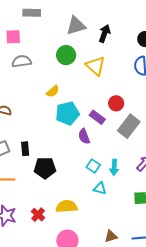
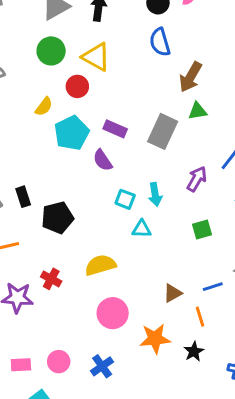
red circle: (116, 103) -> (77, 86), moved
red cross: (38, 215) -> (51, 279), moved

